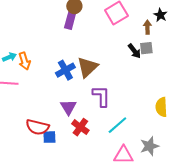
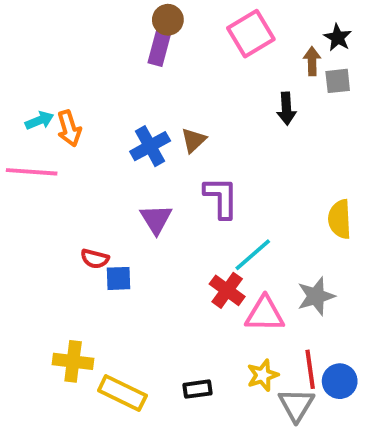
gray square: (146, 48) -> (338, 81), moved
black arrow: (134, 51) -> (286, 109), turned 35
brown triangle: (87, 67) -> (194, 140), size x0.6
red semicircle: (37, 127) -> (95, 259), size x0.6
red cross: (80, 127) -> (227, 290), moved

